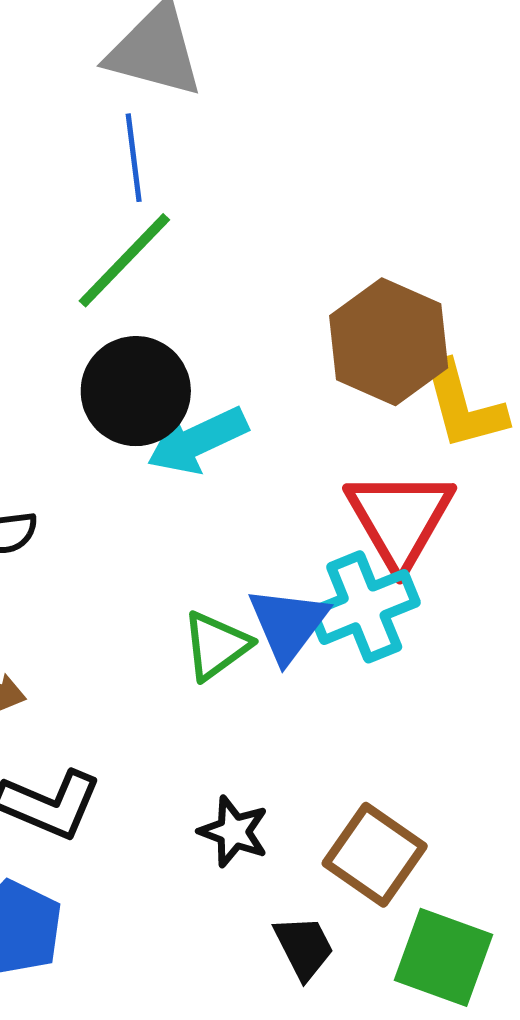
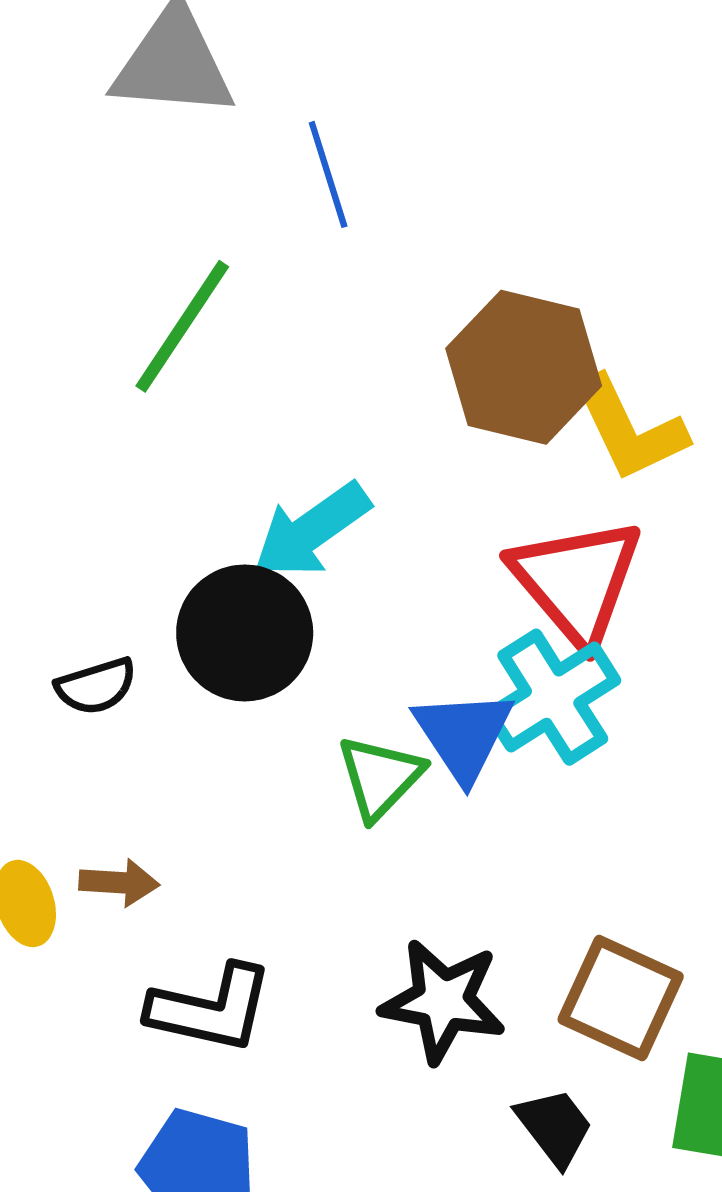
blue line: (134, 158) -> (328, 174), moved
black circle: (136, 391) -> (245, 633), moved
black star: (234, 832) -> (443, 1001), size x1.4

